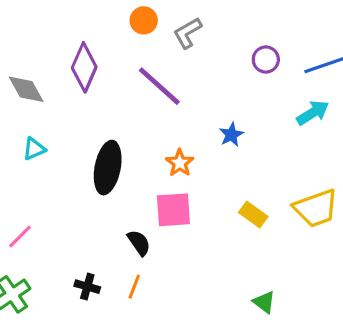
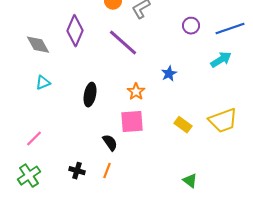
black ellipse: (108, 168) -> (90, 95), size x0.7

